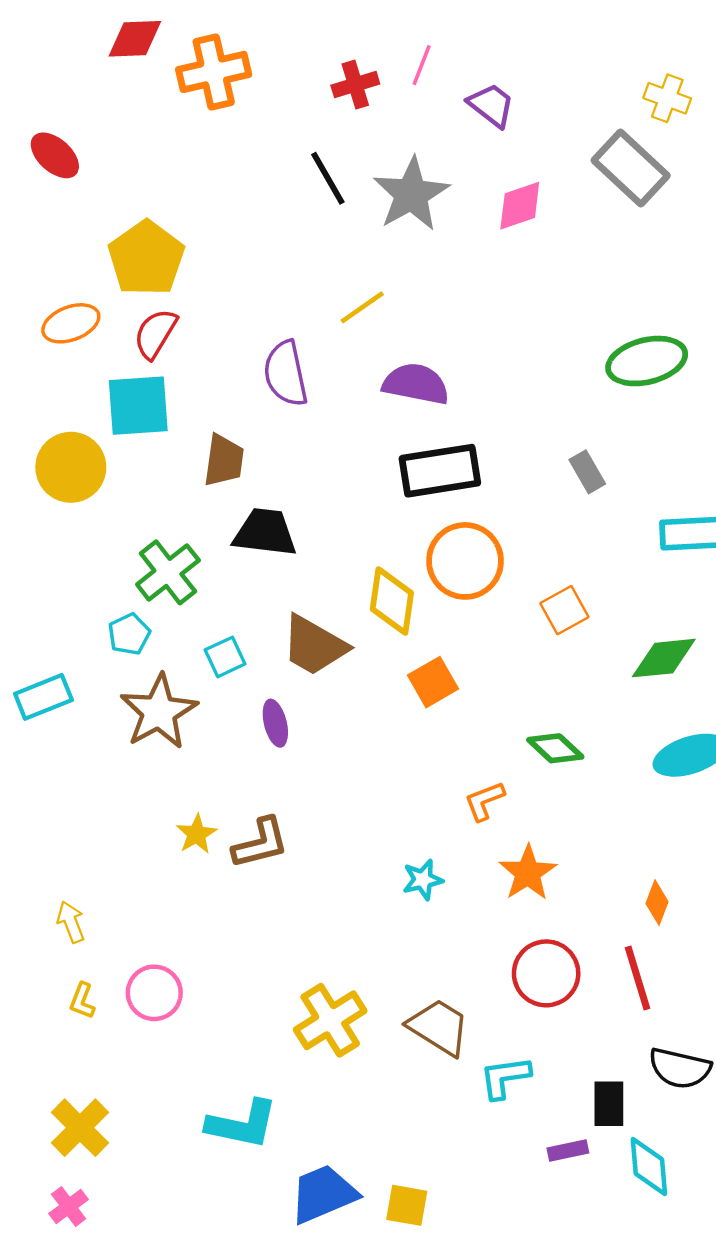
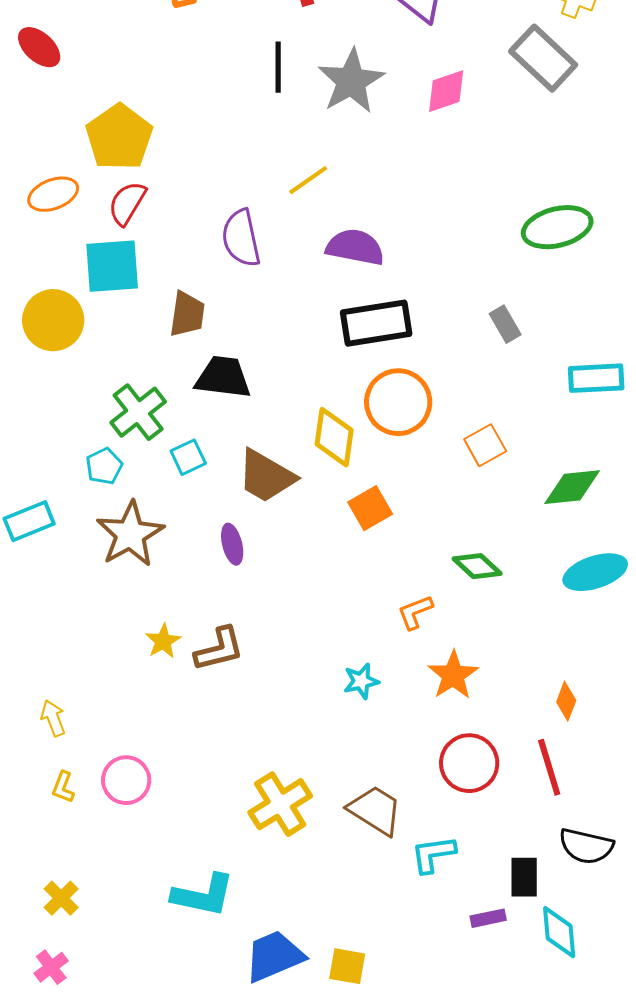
black line: (328, 178) -> (278, 67), turned 30
cyan square: (225, 657) -> (188, 457), moved
yellow cross: (80, 1128) -> (61, 898), size x0.7

